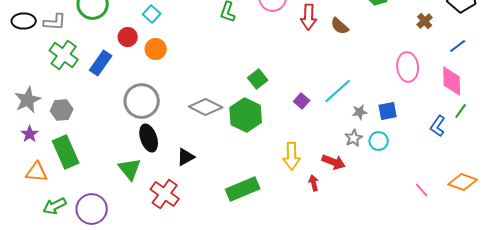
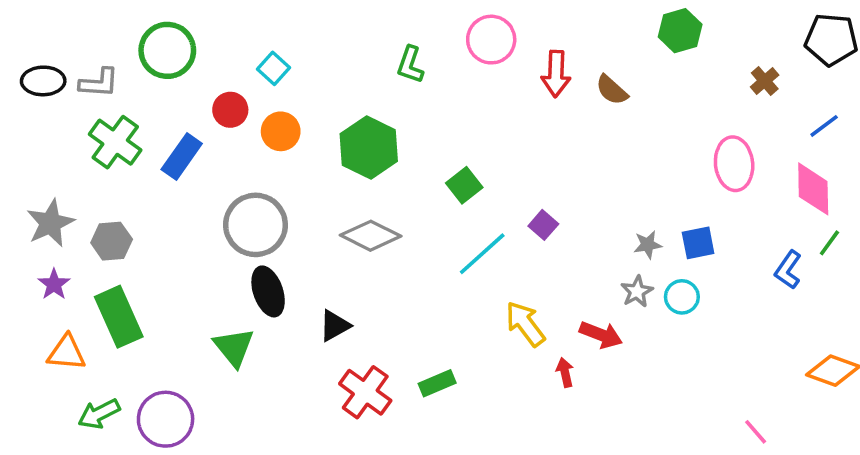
cyan line: (338, 91) -> (482, 254), moved
green hexagon: (246, 115) -> (369, 148), moved
yellow arrow: (292, 156) -> (525, 324), turned 144
green rectangle: (243, 189) -> (437, 383), size x0.6
pink line: (422, 190) -> (756, 432), moved
red cross: (165, 194) -> (365, 392), moved

